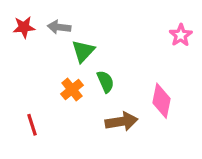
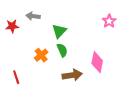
red star: (24, 27) -> (12, 26), moved
green triangle: (83, 51) -> (59, 31), moved

